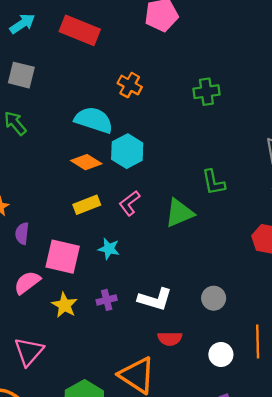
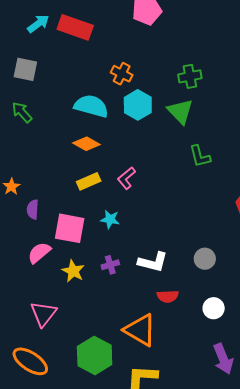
cyan arrow: (22, 24) -> (38, 24), moved
cyan hexagon: (127, 151) -> (138, 105), moved
green triangle: (179, 213) -> (180, 111), moved, turned -48

